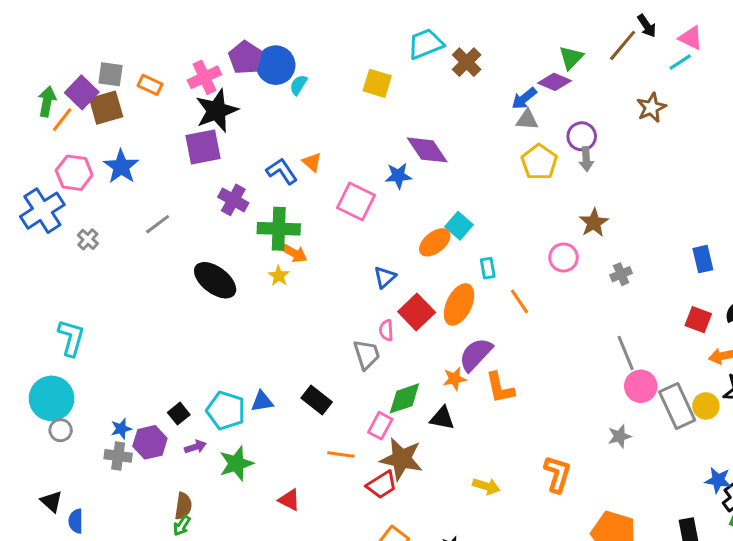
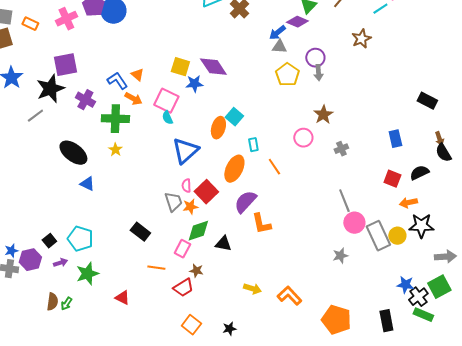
yellow square: (377, 83) -> (180, 67), moved
cyan semicircle: (298, 85) -> (167, 118), moved, turned -56
black star: (217, 111) -> (50, 89), moved
orange ellipse: (435, 242) -> (218, 128), turned -35
orange arrow: (294, 253) -> (133, 99), moved
blue triangle: (385, 277) -> (185, 151), size x1.8
red square: (417, 312) -> (206, 192), moved
orange star: (454, 379) -> (190, 207), moved
blue triangle: (262, 401) -> (87, 184), moved, turned 35
brown star: (401, 459) -> (196, 271), size x0.5
orange L-shape: (557, 474) -> (289, 296), moved, turned -60
green arrow: (182, 526) -> (66, 304), moved

